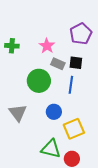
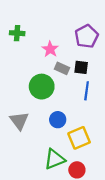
green cross: (12, 46) -> (17, 33), moved
blue line: (71, 85) -> (87, 91), moved
green triangle: (51, 149) -> (54, 159), turned -35

